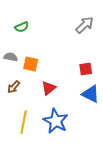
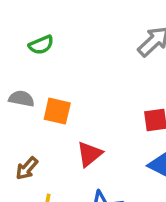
brown arrow: (14, 87) -> (27, 168), moved

